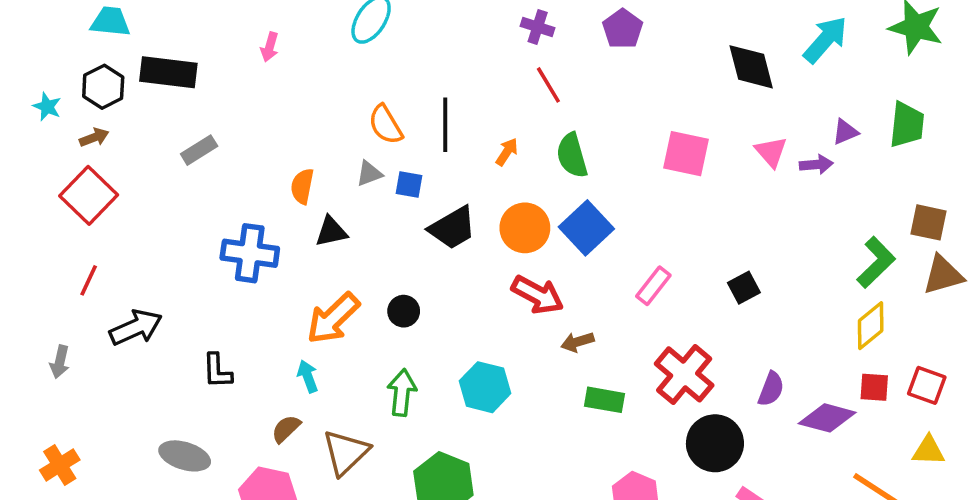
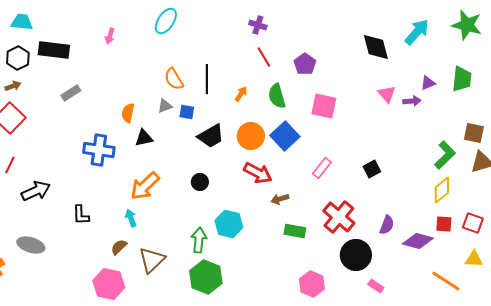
purple pentagon: (623, 29) -> (305, 64), moved
pink square: (686, 154) -> (324, 106), moved
black circle: (404, 311) -> (200, 182), moved
green arrow: (402, 393) -> (199, 240), moved
gray ellipse: (185, 456) -> (31, 245), moved

